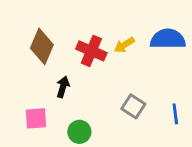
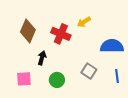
blue semicircle: (168, 39) -> (112, 46), moved
yellow arrow: (124, 45) -> (84, 22), moved
green circle: (79, 132) -> (57, 80), moved

